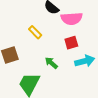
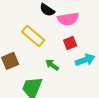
yellow rectangle: (35, 32) -> (33, 36), size x1.6

